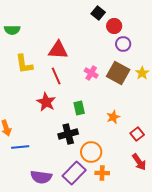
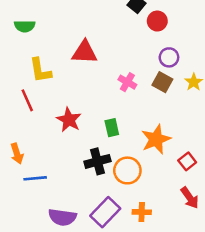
purple circle: (123, 44) -> (169, 57), moved
brown square: (118, 73) -> (162, 82), size x0.7
red line: (56, 76) -> (27, 100), moved
orange star: (113, 117) -> (156, 139), size x1.6
orange circle: (91, 152) -> (127, 170), moved

